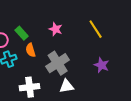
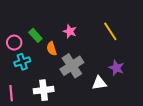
orange semicircle: (31, 50) -> (52, 49), moved
white triangle: (67, 86) -> (99, 83), moved

